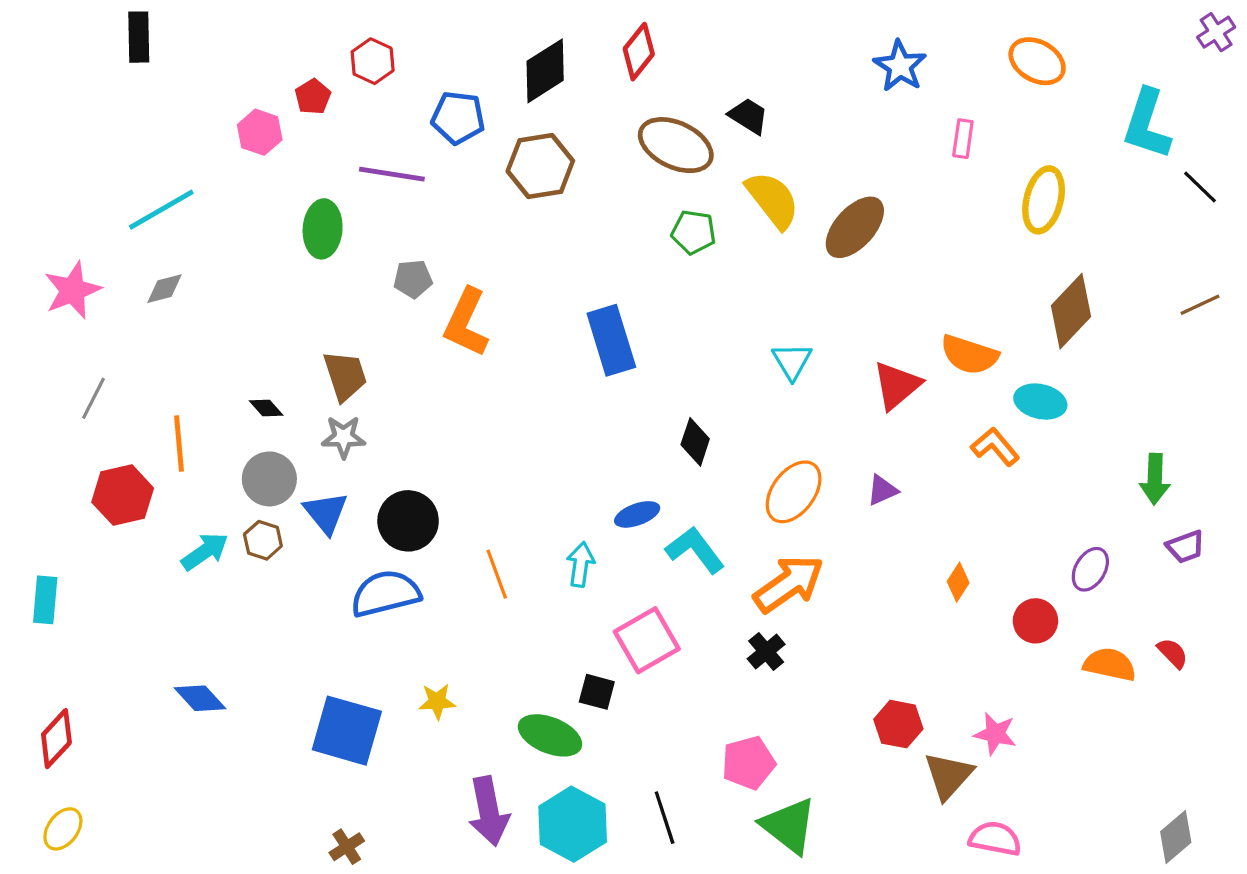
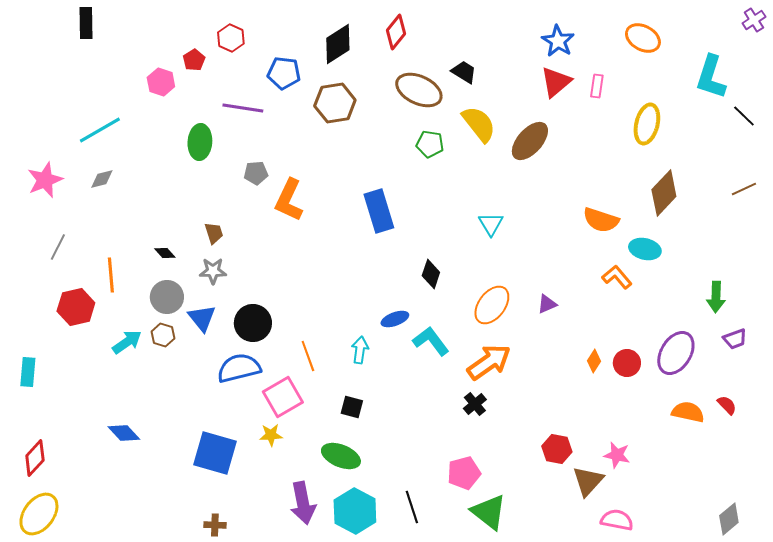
brown trapezoid: (345, 376) -> (214, 233), size x0.7
red triangle: (897, 385) -> (556, 82), moved
purple ellipse: (1090, 569) -> (676, 353), size x1.6
red circle: (1035, 621) -> (627, 363), moved
pink square: (647, 640) -> (283, 397), moved
black square: (597, 692) -> (352, 407), moved
yellow ellipse: (63, 829) -> (39, 514), size x1.6
brown cross: (347, 847) -> (215, 525), turned 35

